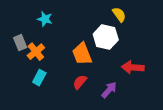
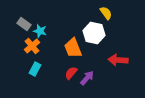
cyan star: (45, 19) -> (40, 31), moved
gray rectangle: (20, 43) -> (24, 24), moved, turned -32
purple arrow: (109, 90) -> (87, 78), moved

